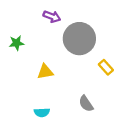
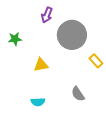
purple arrow: (52, 17) -> (47, 15), turned 91

